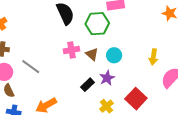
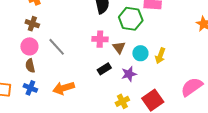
yellow arrow: (153, 57) -> (160, 56), moved
black rectangle: (88, 85) -> (104, 69), moved

